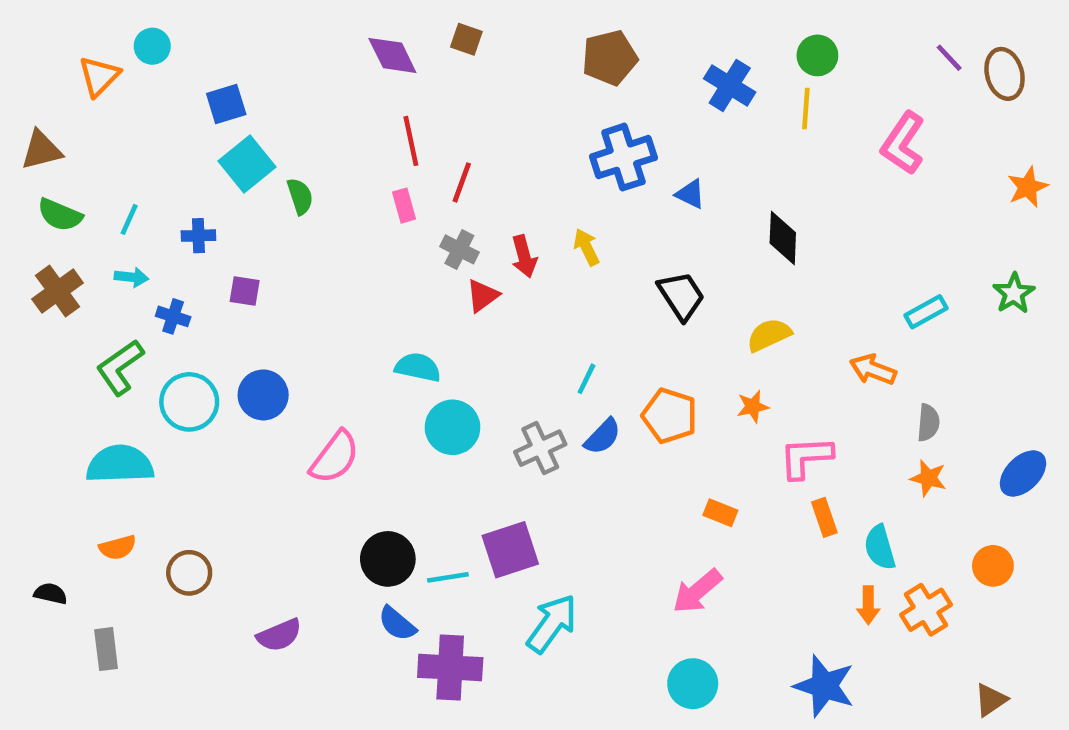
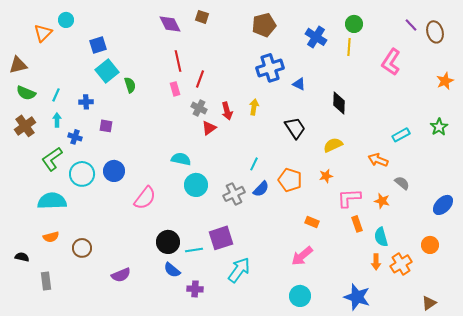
yellow arrow: (586, 247) -> (254, 107), turned 35
cyan arrow: (131, 277) -> (57, 120), turned -96
gray semicircle: (928, 423) -> (402, 183), turned -56
orange star: (928, 478) -> (382, 201), moved
purple cross: (450, 668) -> (195, 289), size x0.6

